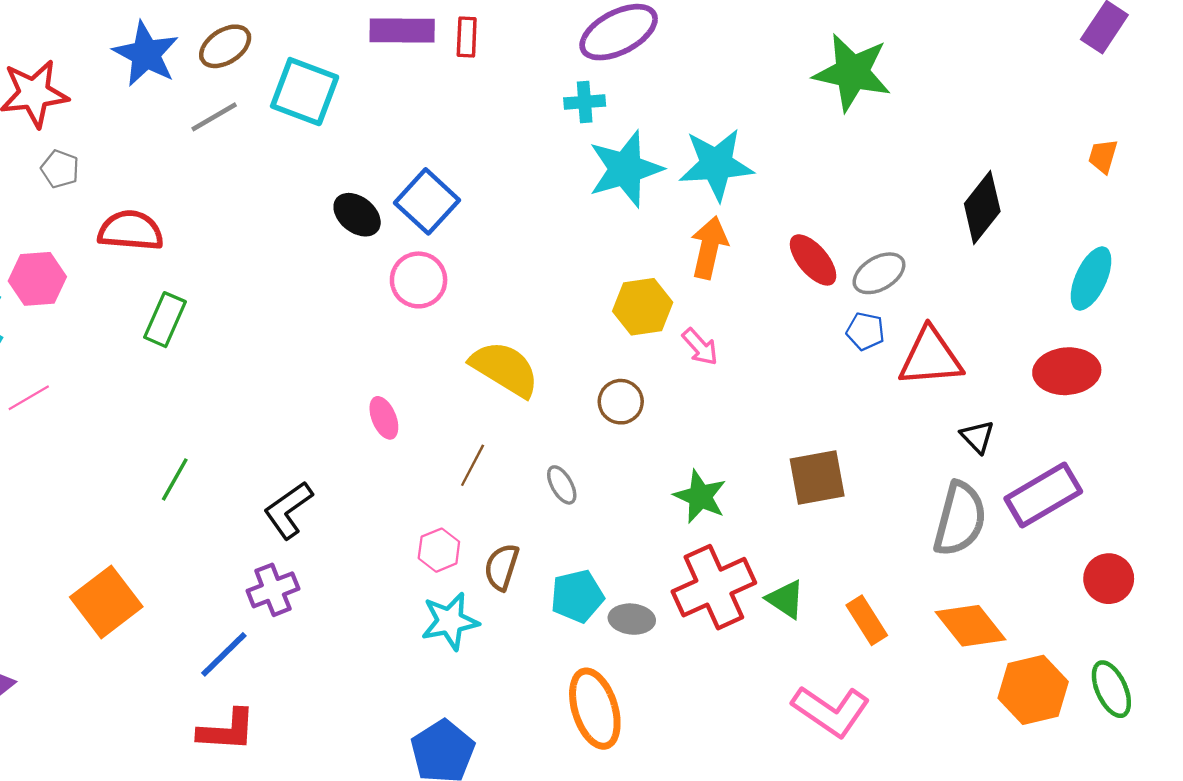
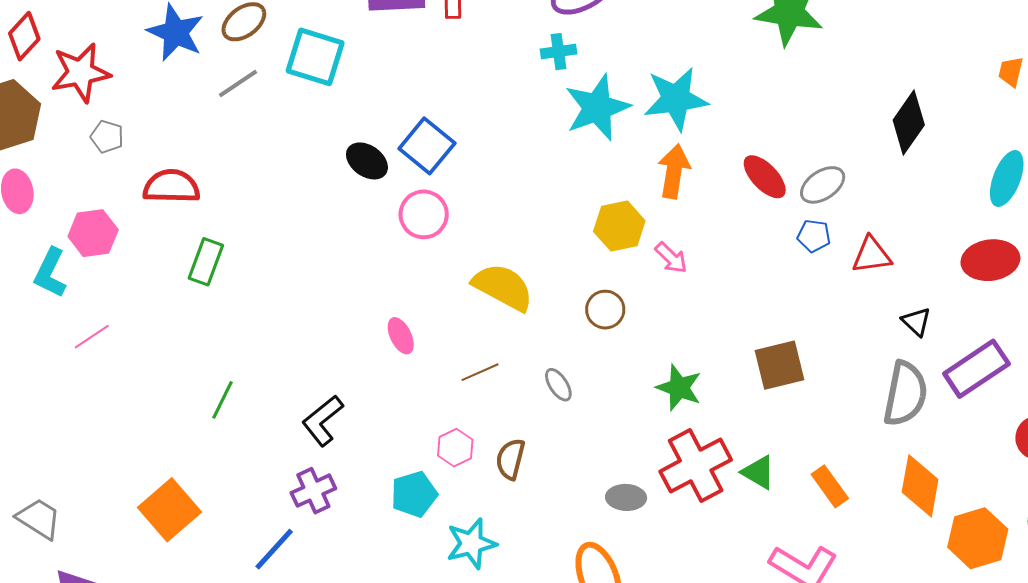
red triangle: (931, 357) -> (872, 255), size x0.7
brown line: (473, 465) -> (480, 372), turned 42
cyan pentagon: (577, 596) -> (414, 494), moved
cyan star: (450, 621) -> (471, 544), moved
orange diamond: (971, 626) -> (920, 486), turned 52

